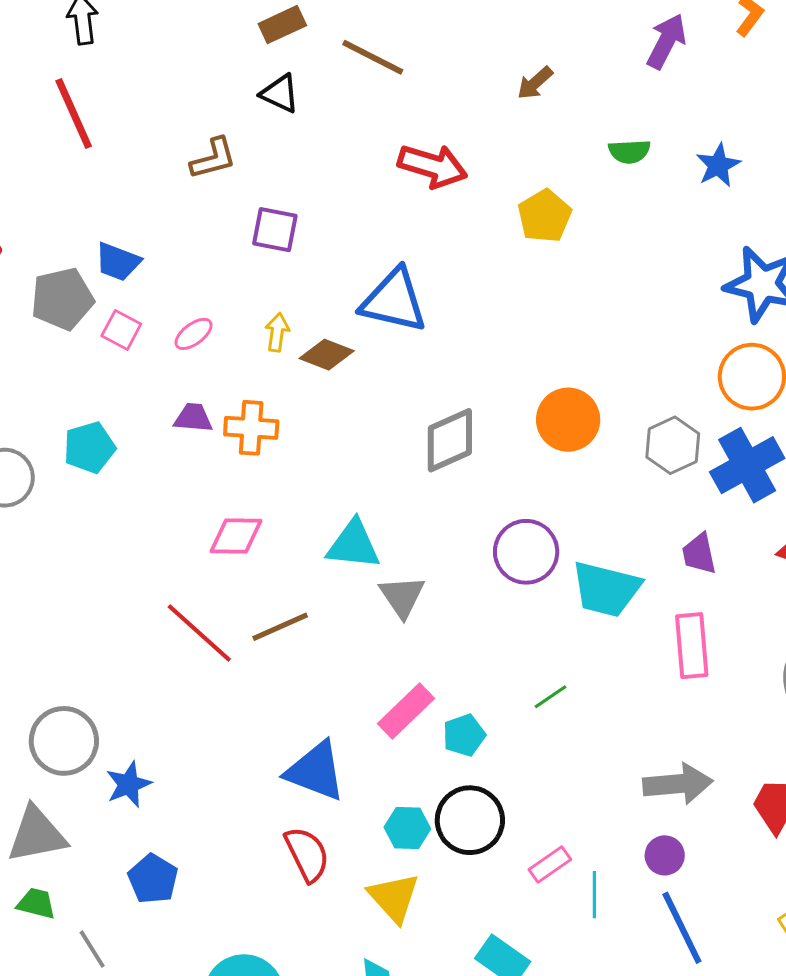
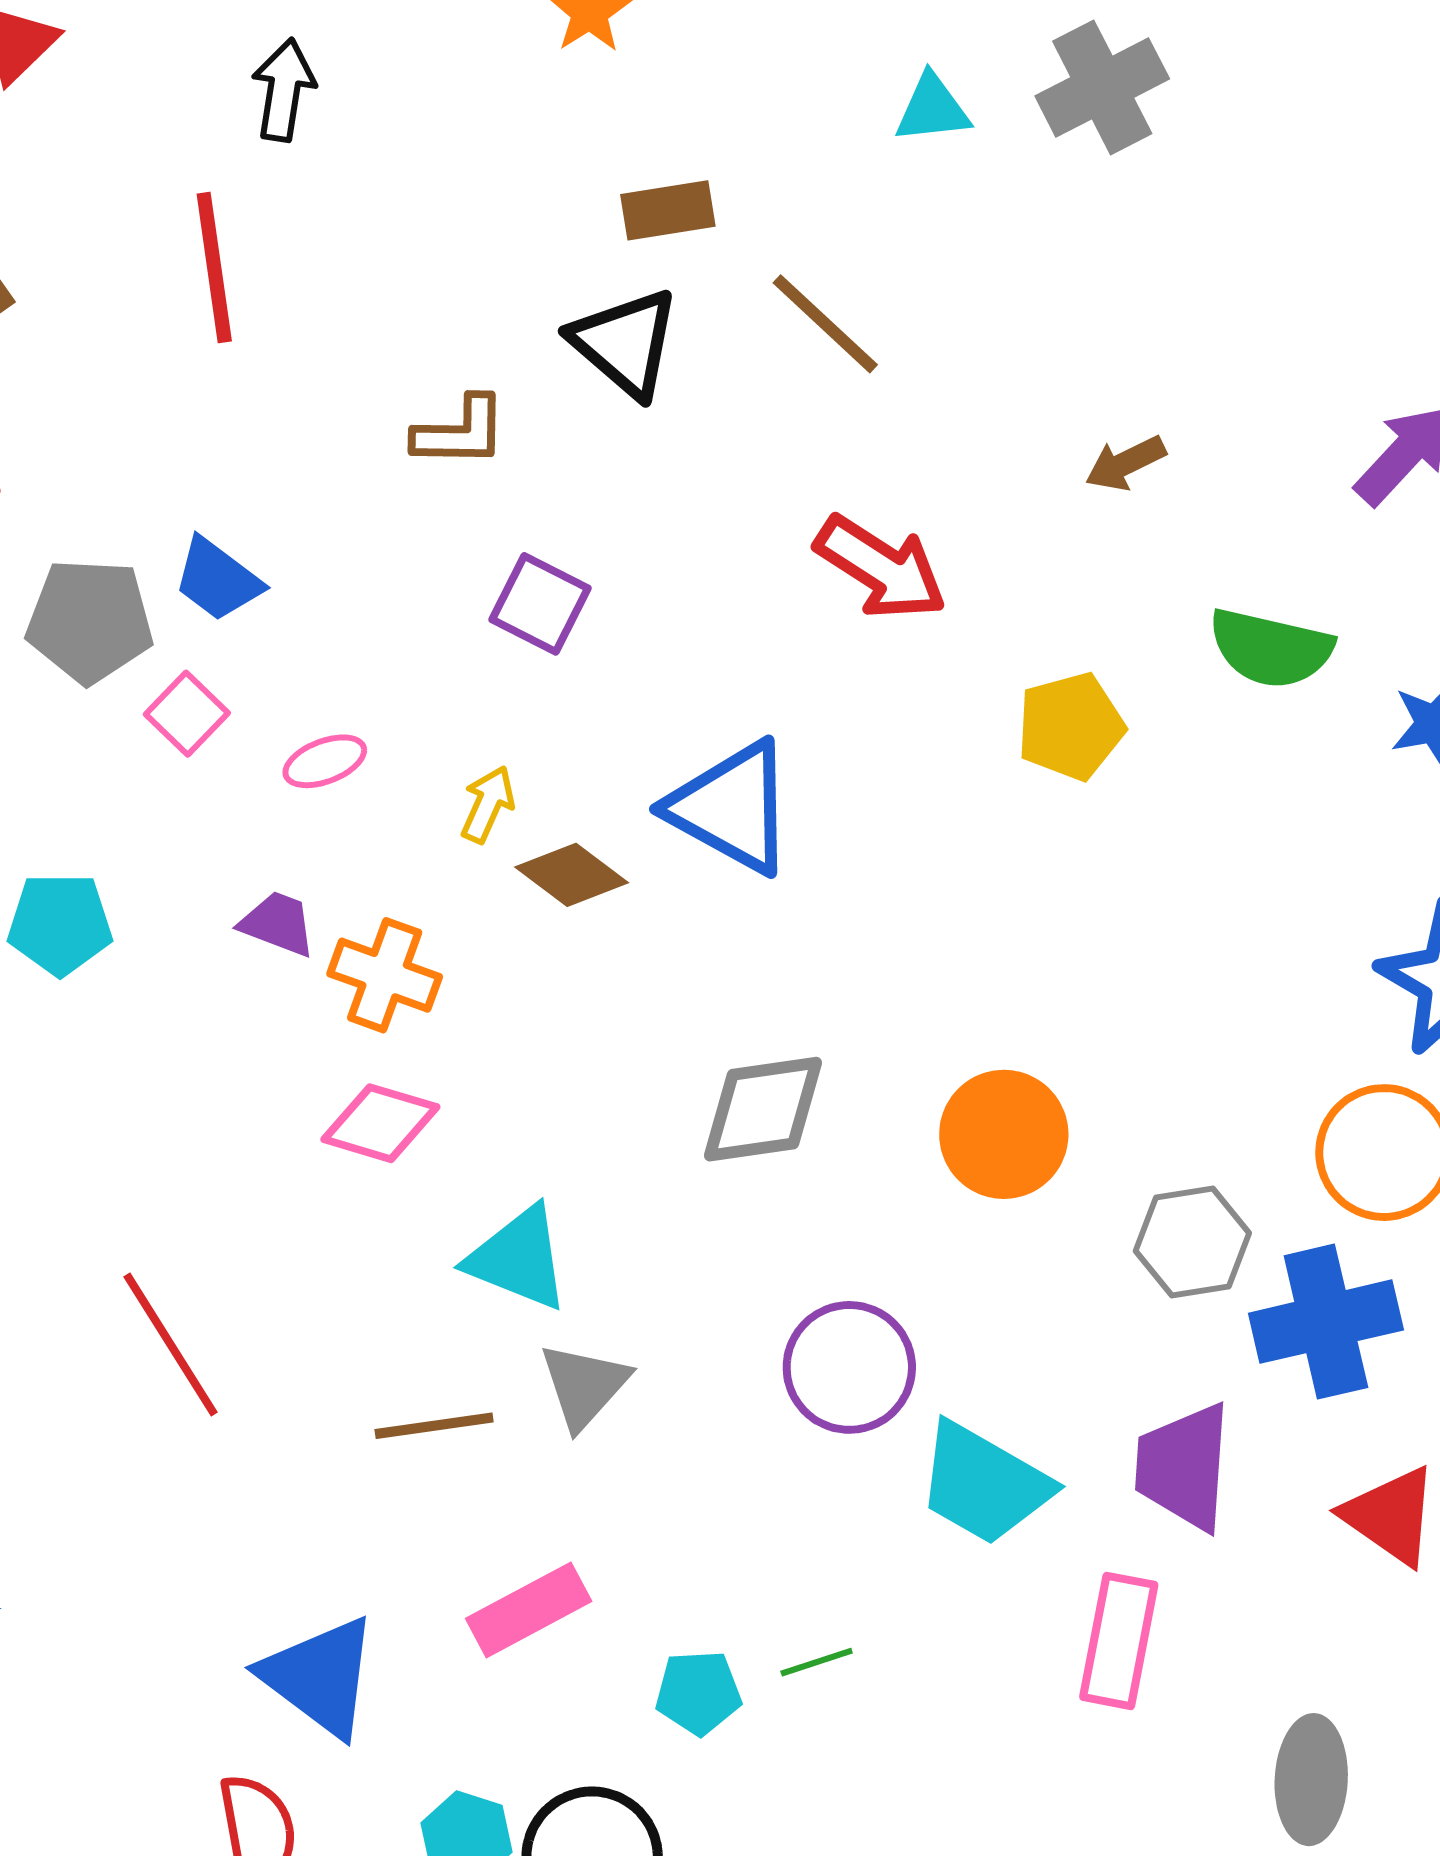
black triangle: (280, 94) -> (625, 343), size x1.4
green semicircle: (629, 151) -> (1271, 648), size x1.5
pink diamond: (236, 536) -> (380, 1123), moved
purple trapezoid: (699, 554) -> (1184, 1467), size x1.5
brown line: (280, 627) -> (434, 1426), moved
cyan pentagon: (464, 735) -> (698, 1693), moved

